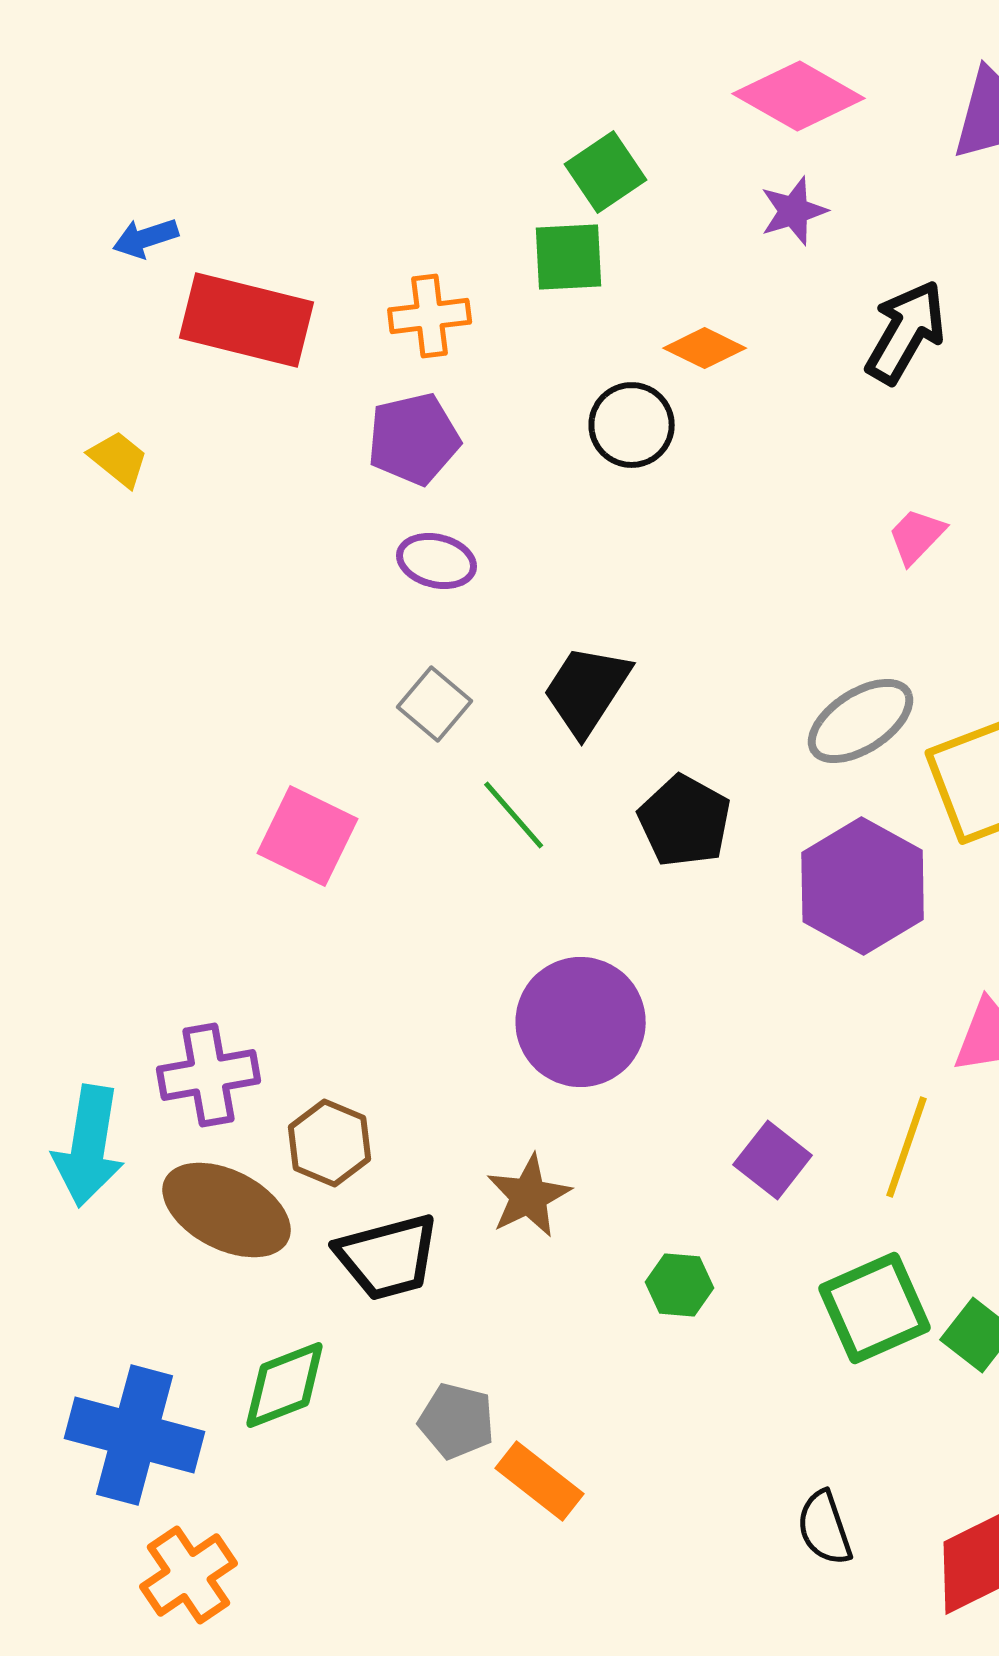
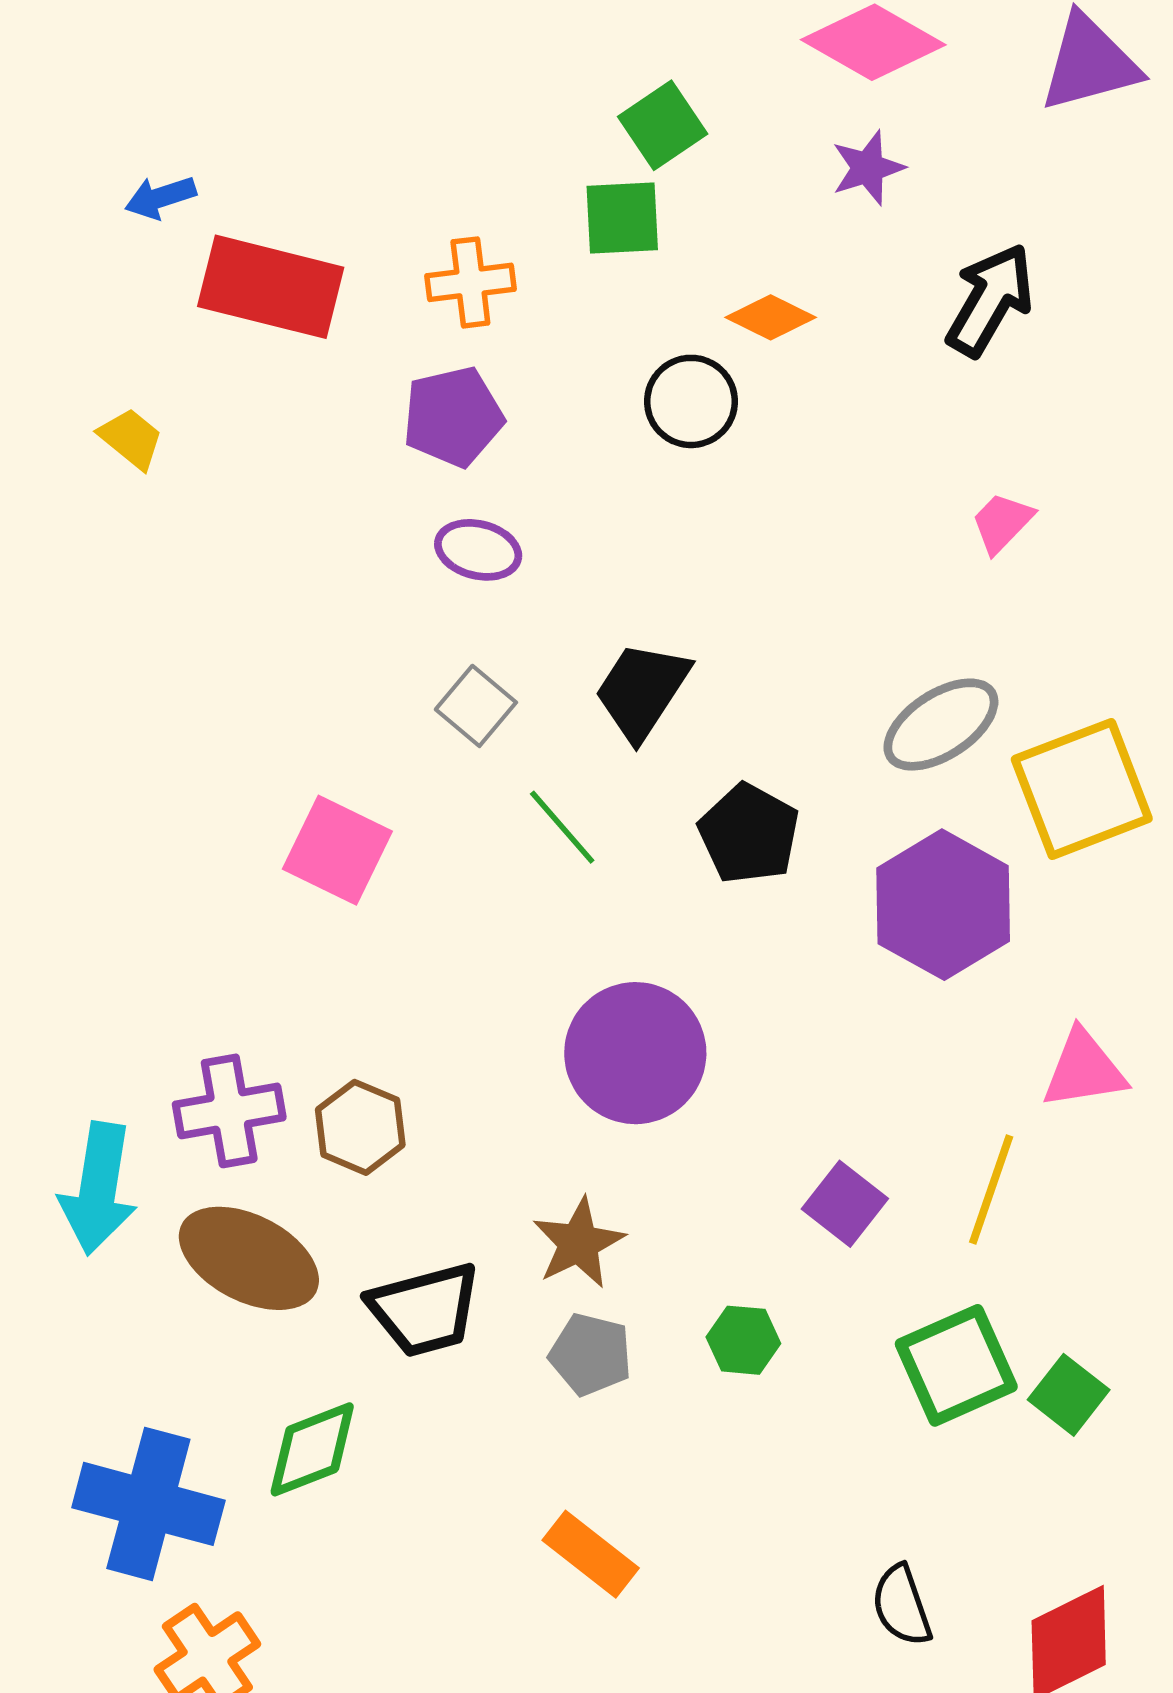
brown hexagon: (330, 1143) -> (360, 1127), moved
gray pentagon: (457, 1421) -> (591, 1354), moved

